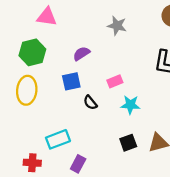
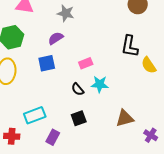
gray star: (117, 26) -> (66, 13), moved
black semicircle: (90, 103) -> (78, 89), moved
black square: (128, 143) -> (79, 118), moved

